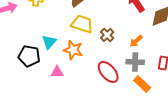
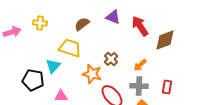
yellow trapezoid: (82, 24) -> (70, 48), moved
orange star: (73, 50) -> (92, 74), moved

